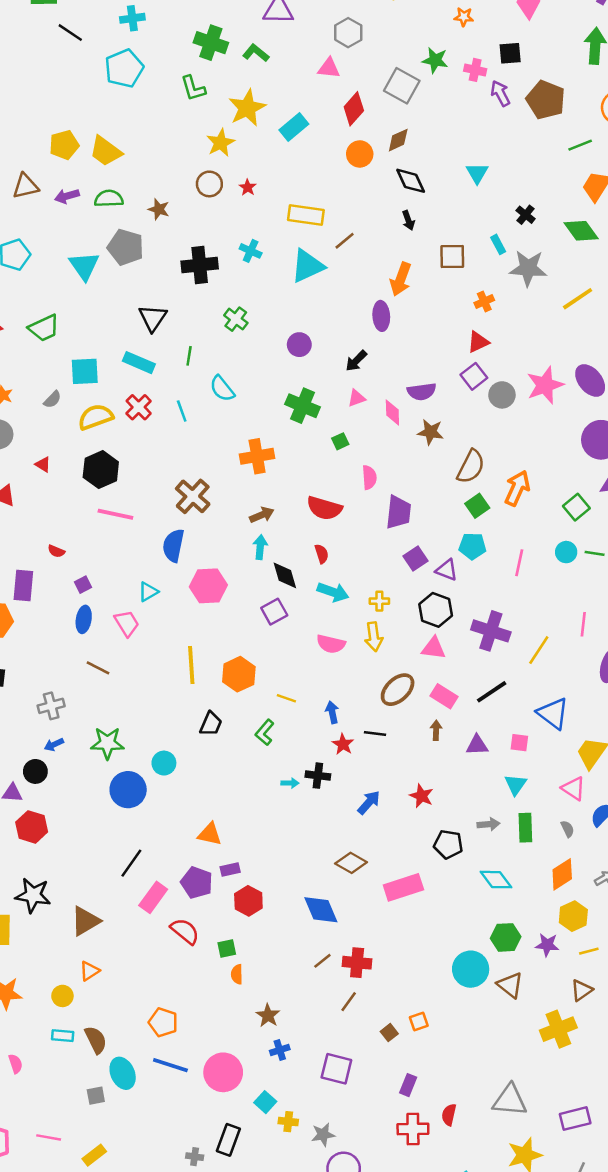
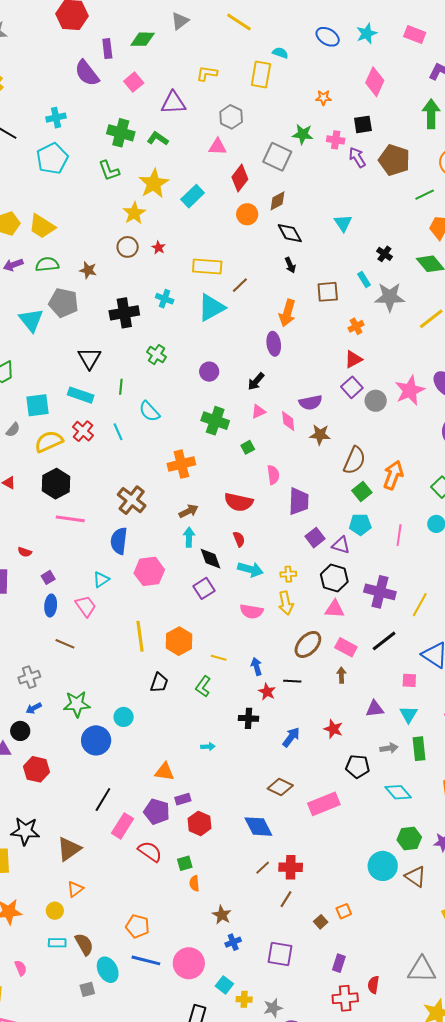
purple triangle: (477, 745) -> (375, 709), moved
cyan arrow: (290, 783) -> (208, 747), moved
red hexagon: (32, 827) -> (36, 769), moved

